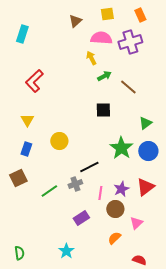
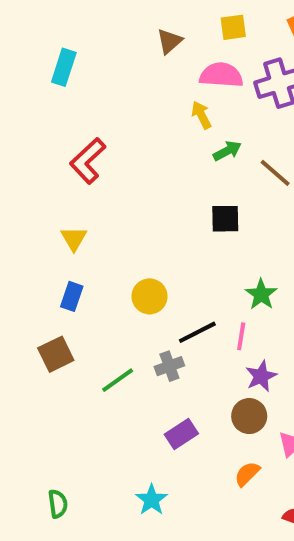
yellow circle: (59, 141) -> (150, 296), moved
green star: (121, 148) -> (261, 294), size x0.7
pink line: (100, 193) -> (241, 336), moved

